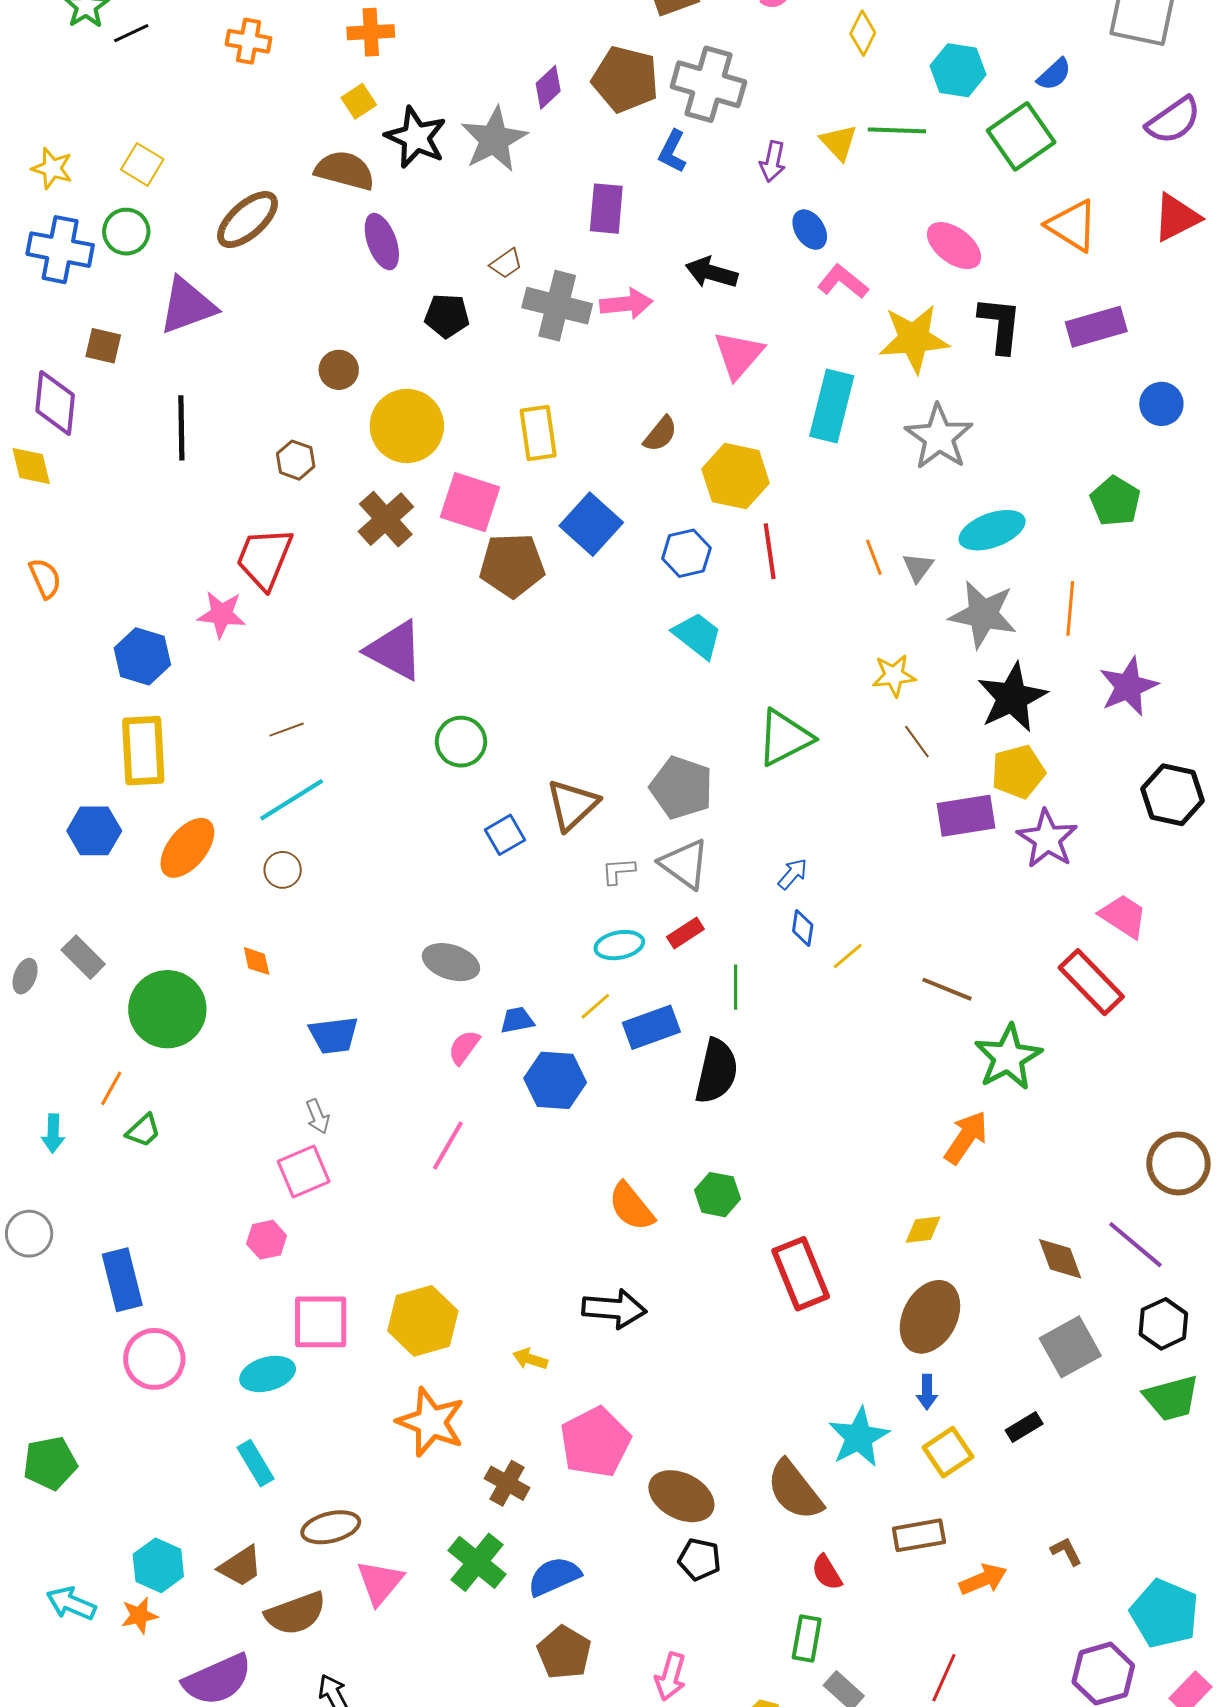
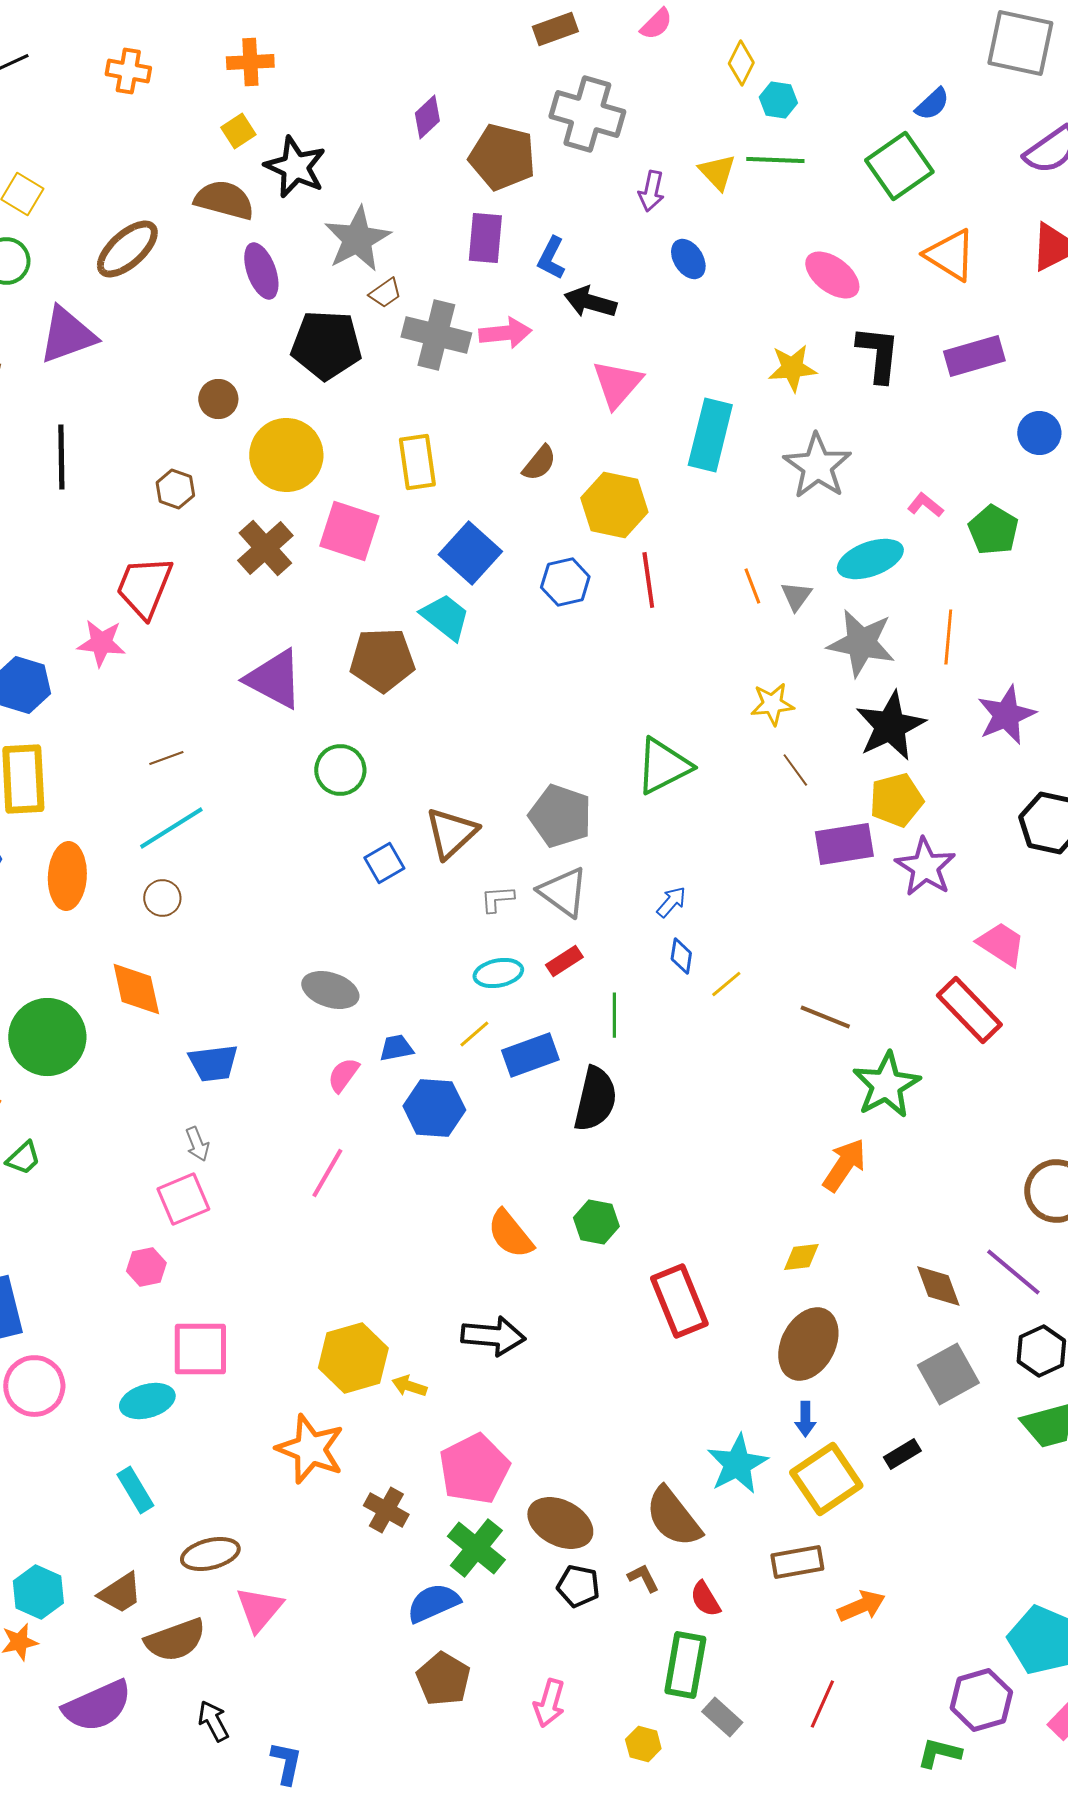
cyan hexagon: (958, 70) -> (778, 100), moved, size x0.7
brown pentagon: (625, 79) -> (502, 157), moved
gray star: (494, 139) -> (357, 239), moved
blue L-shape: (672, 151) -> (551, 258), moved
pink L-shape: (843, 282) -> (925, 505), moved, size x0.7
black pentagon: (447, 316) -> (326, 345), size x1.6
yellow star: (914, 339) -> (792, 368), size x0.7
brown pentagon: (512, 565) -> (382, 660), moved
cyan trapezoid: (697, 635) -> (445, 617), moved
orange ellipse: (187, 848) -> (67, 876), turned -36
orange diamond: (257, 961) -> (136, 989), size x1.8
yellow hexagon: (423, 1321) -> (353, 1358), moved
yellow square: (948, 1452) -> (826, 1479), size x1.4
brown L-shape: (1066, 1551) -> (643, 1578), moved
green cross: (477, 1562) -> (476, 1548), moved
green rectangle: (807, 1639) -> (685, 1665), size x1.4

